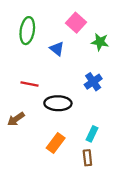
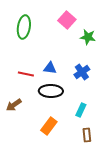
blue triangle: (57, 49) -> (50, 68), moved, turned -32
cyan rectangle: (92, 134) -> (81, 110), moved
brown rectangle: (87, 158) -> (87, 135), moved

